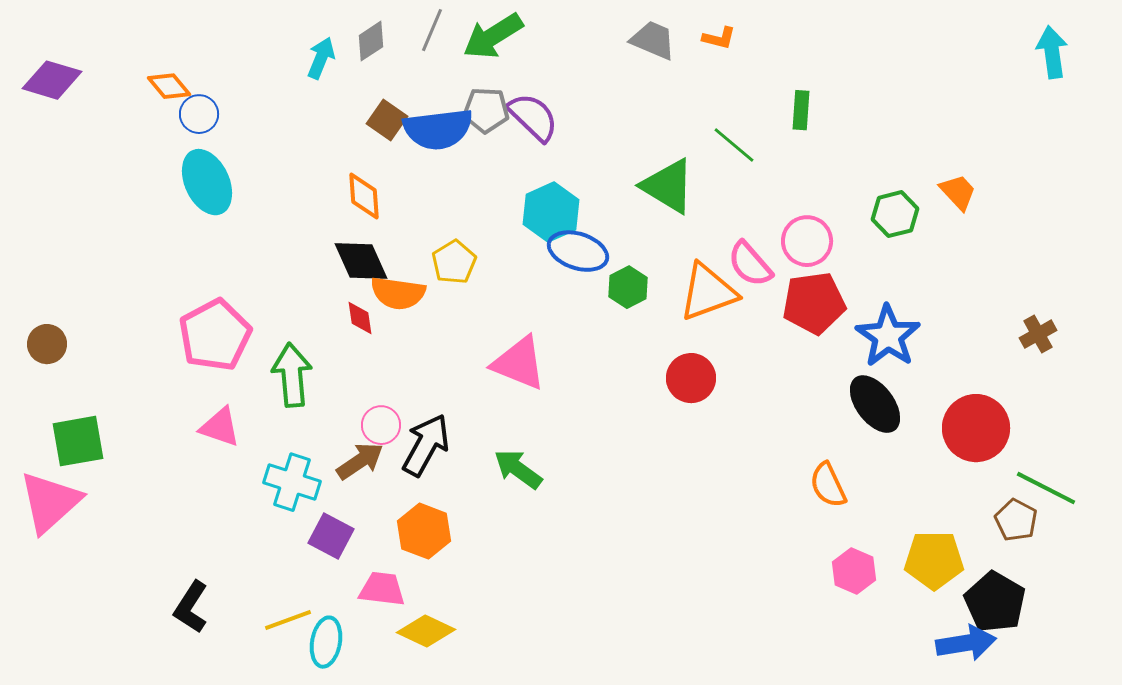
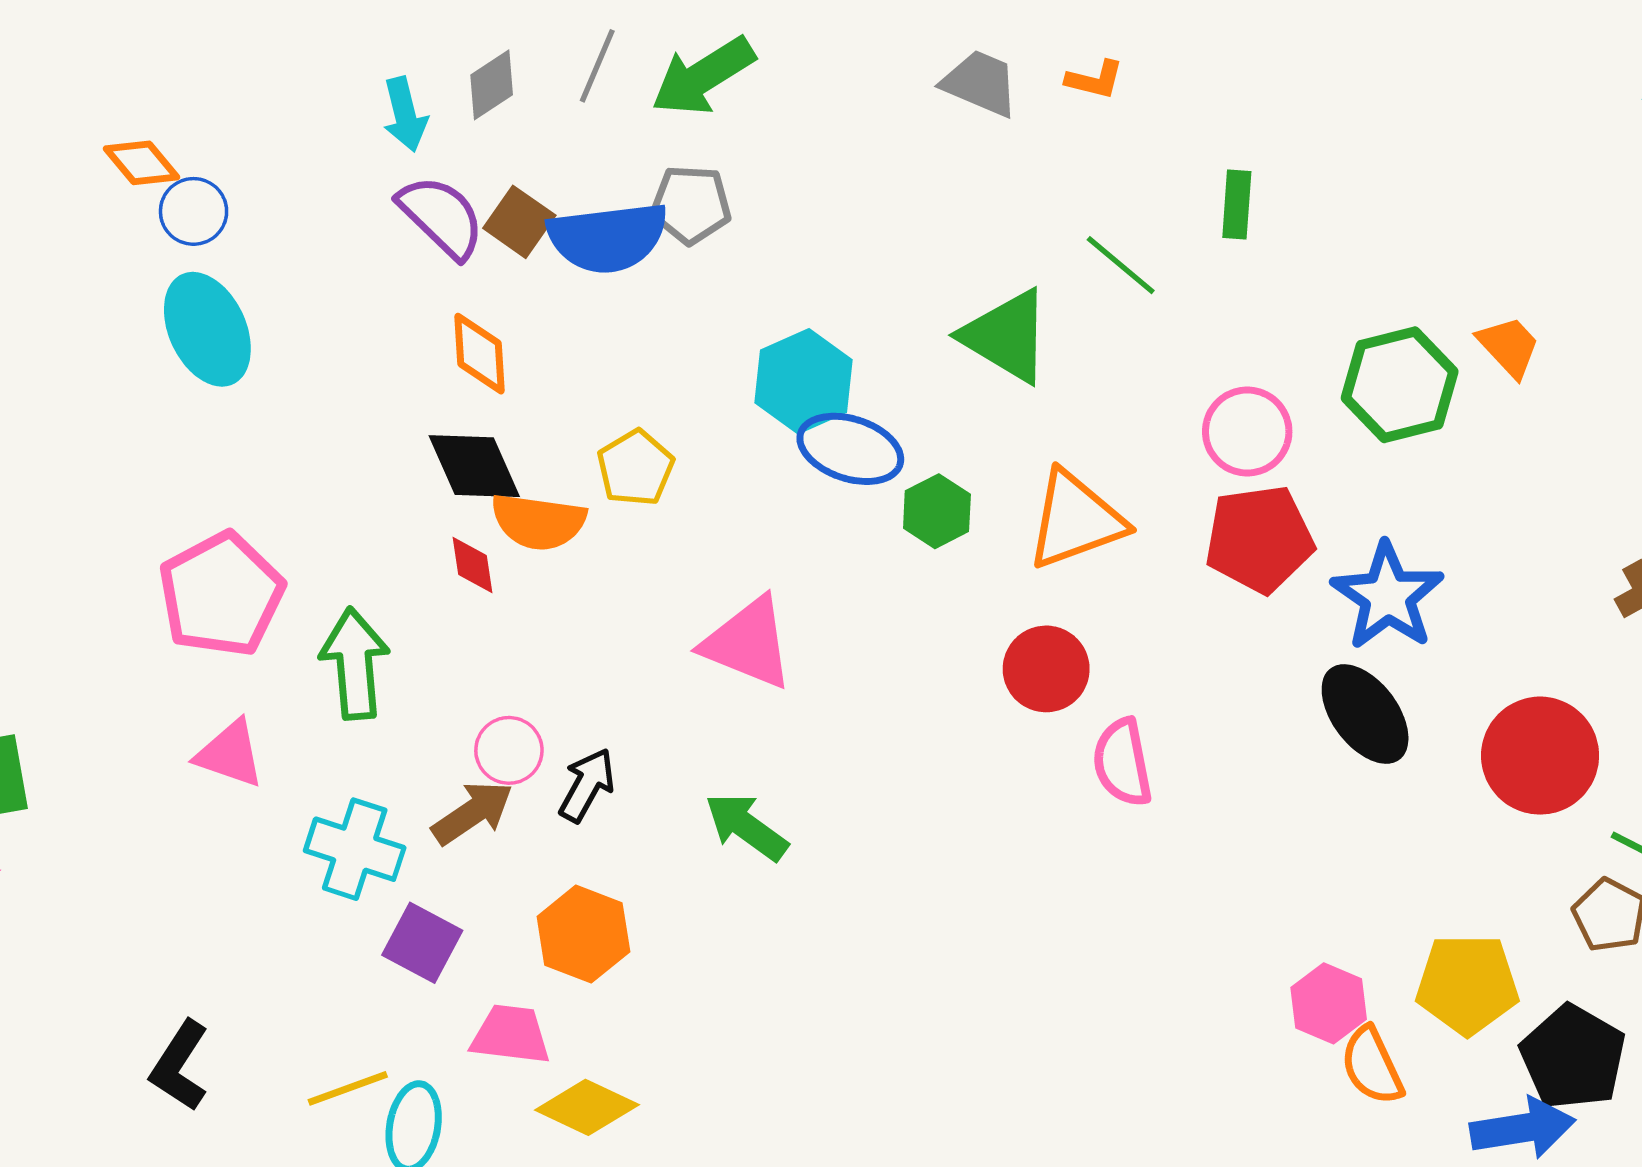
cyan arrow: (321, 58) -> (405, 114), turned 144
purple semicircle: (533, 117) -> (441, 217), moved
green hexagon: (895, 214) -> (1400, 385), size x1.4
pink semicircle: (750, 264) -> (1122, 763), moved, turned 30
black arrow: (426, 445) -> (587, 785), size x0.7
orange semicircle: (828, 485) -> (1372, 1066), moved

